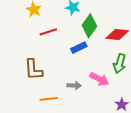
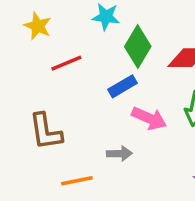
pink arrow: (99, 79) -> (149, 118), moved

